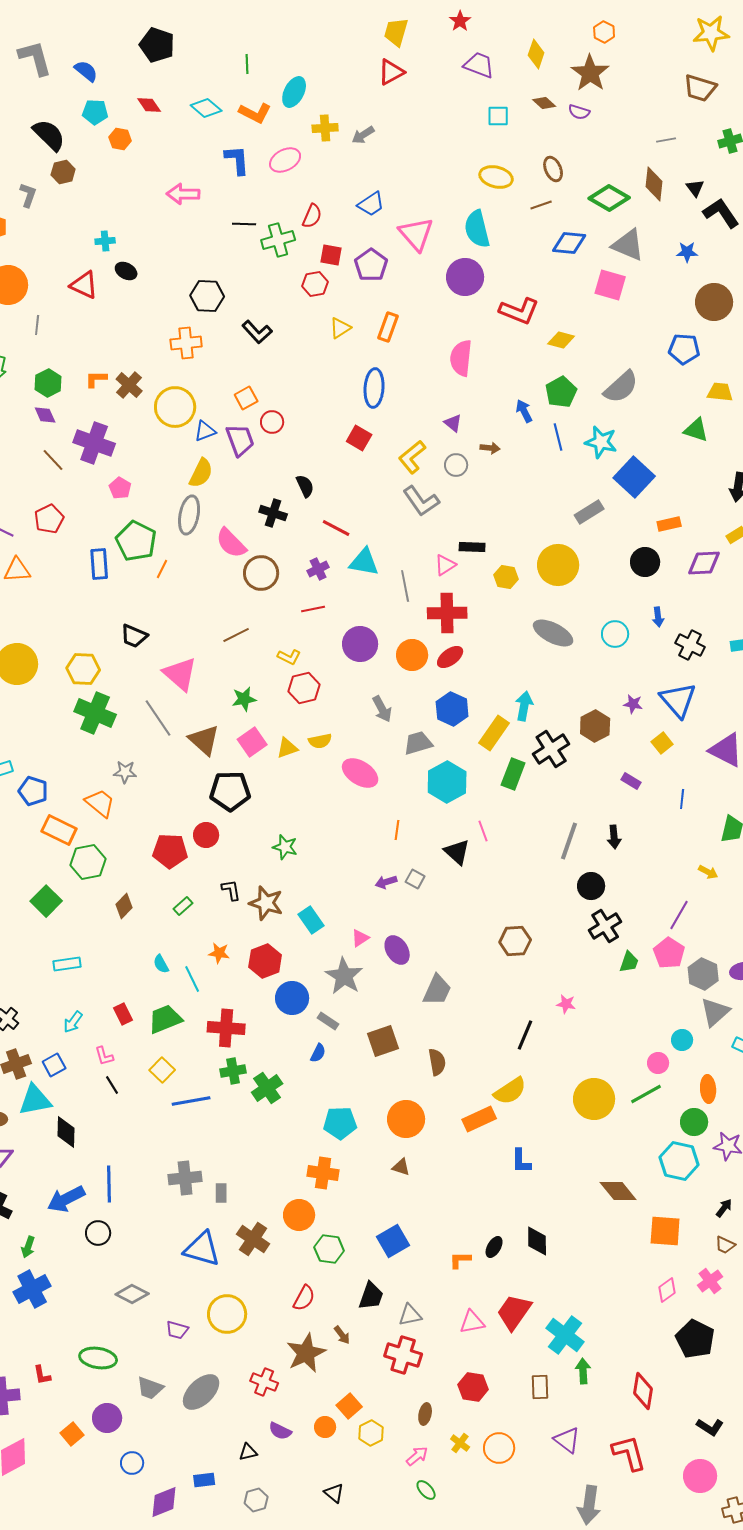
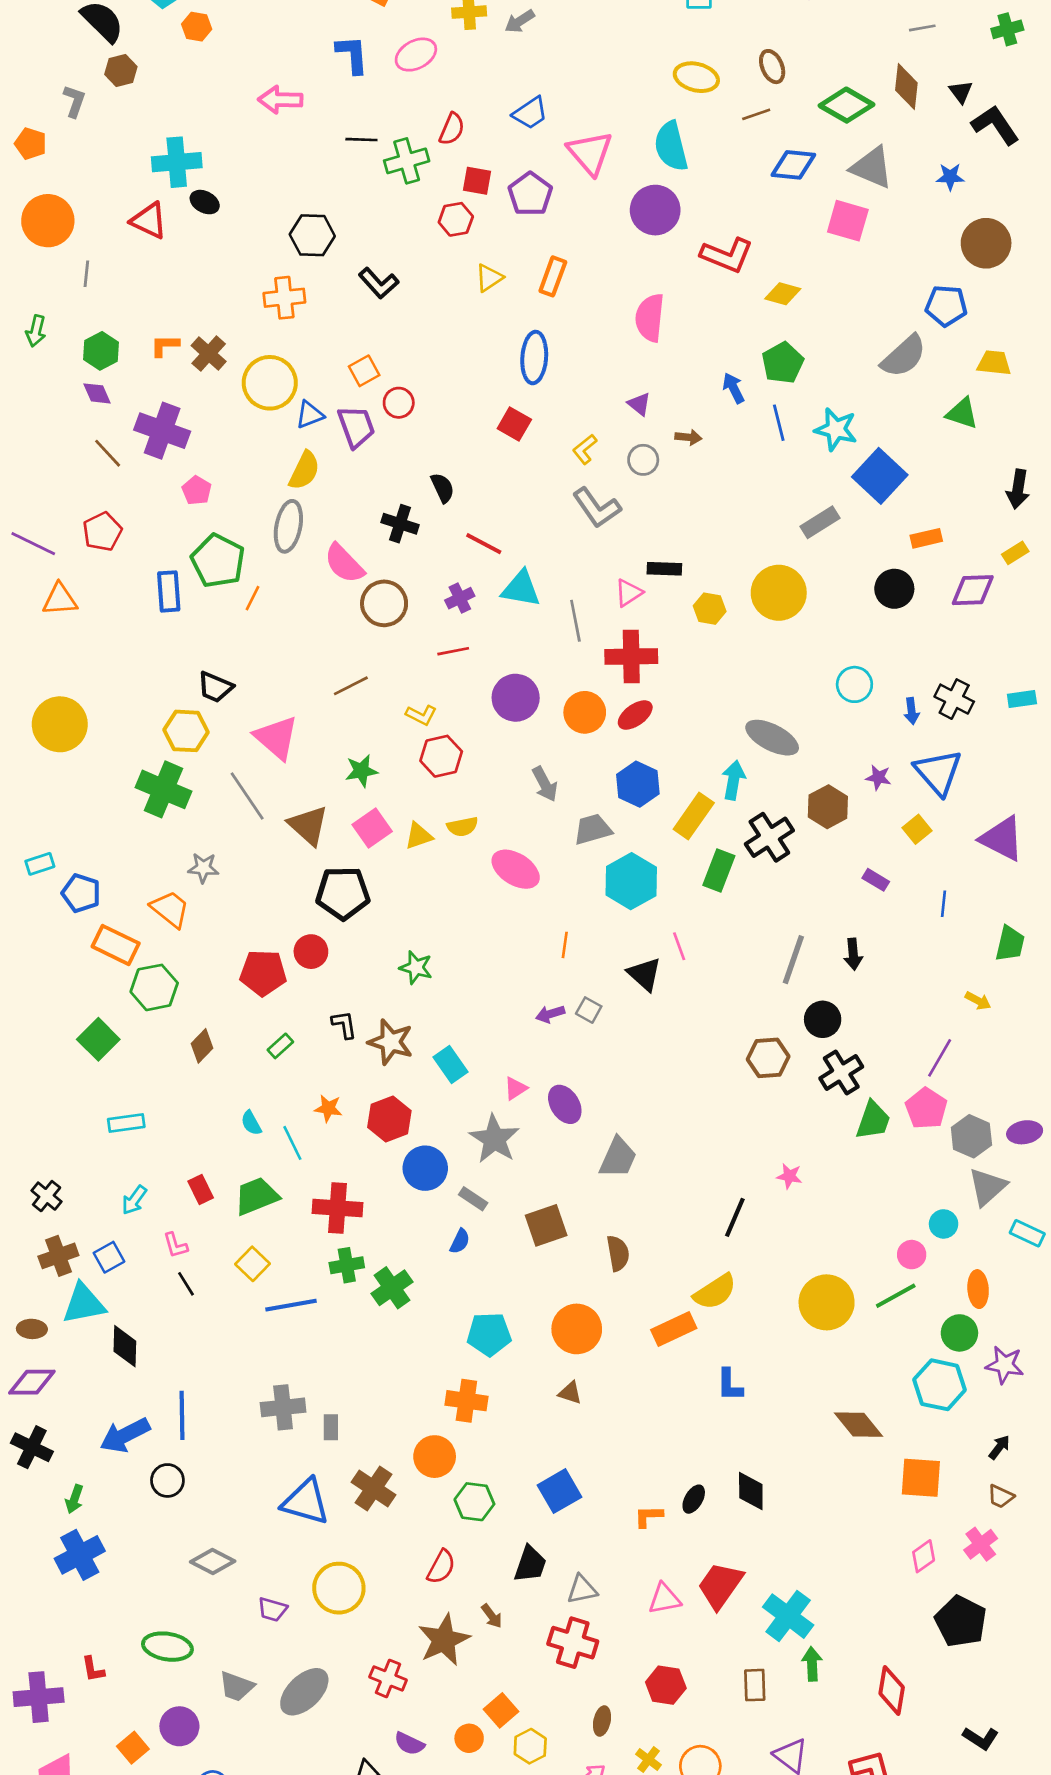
cyan cross: (105, 241) -> (177, 162), size x1.8
gray semicircle: (621, 387) -> (904, 356), moved
yellow L-shape: (412, 457) -> (585, 449), size x0.7
blue arrow: (658, 617) -> (912, 711), moved
gray ellipse: (553, 633) -> (772, 738), moved
yellow hexagon: (83, 669) -> (186, 731), moved
brown hexagon: (515, 941) -> (768, 1058), moved
green trapezoid: (629, 962) -> (873, 1120), size x1.4

